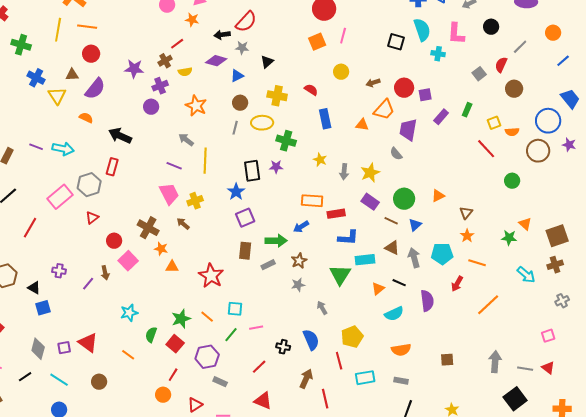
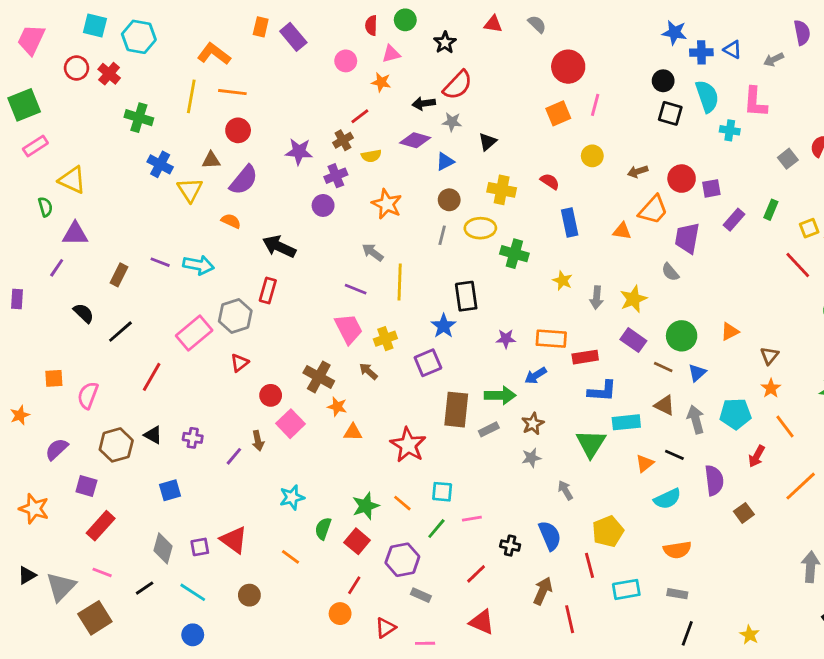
black circle: (491, 27) -> (663, 81), moved
purple star: (276, 167) -> (506, 339), moved
purple square: (245, 218) -> (428, 363), moved
brown rectangle: (245, 251) -> (456, 410), size x1.4
orange line: (477, 263) -> (785, 427), turned 36
black triangle: (34, 288) -> (153, 435), moved
brown square: (447, 360) -> (744, 513), moved, turned -32

